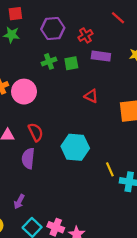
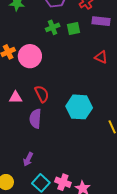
red triangle: (91, 96) -> (101, 57), moved

